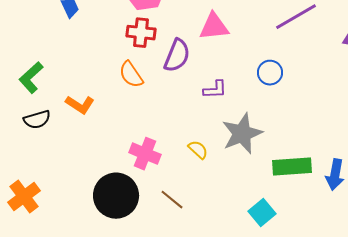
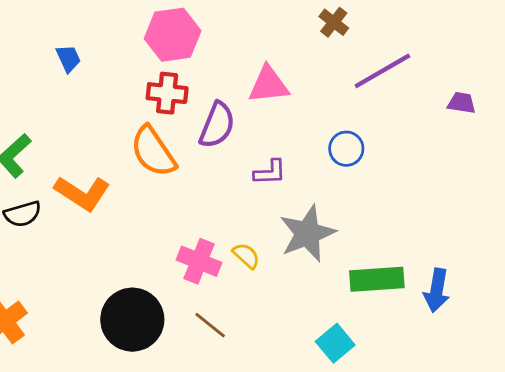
orange semicircle: (131, 75) -> (153, 151), size x1.4
orange L-shape: (80, 105) -> (82, 193), size x1.4
pink cross: (145, 154) -> (199, 261), moved

